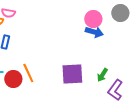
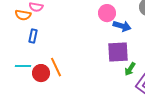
pink circle: (93, 19) -> (107, 13), moved
purple square: (72, 74) -> (118, 52), moved

